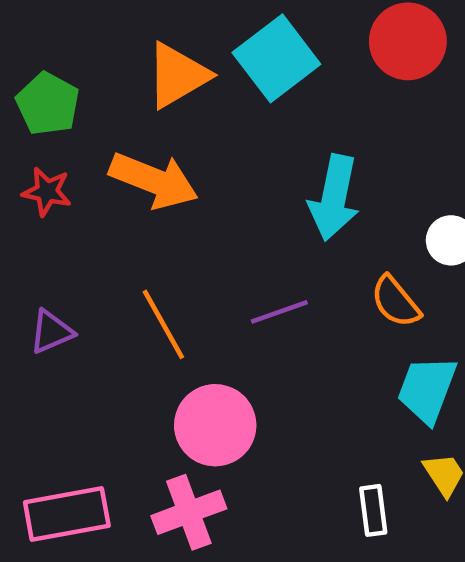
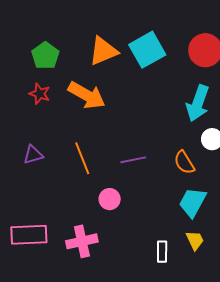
cyan arrow: (334, 198) -> (198, 103), moved
pink circle: (215, 425) -> (110, 199), moved, size x0.6

